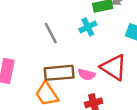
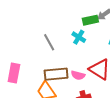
cyan cross: (88, 27) -> (79, 37), turned -32

